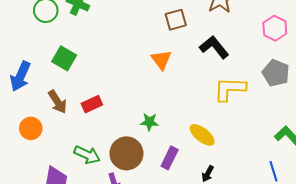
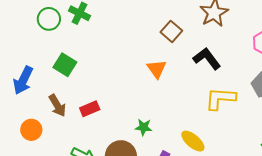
brown square: (176, 20) -> (171, 31), turned -35

